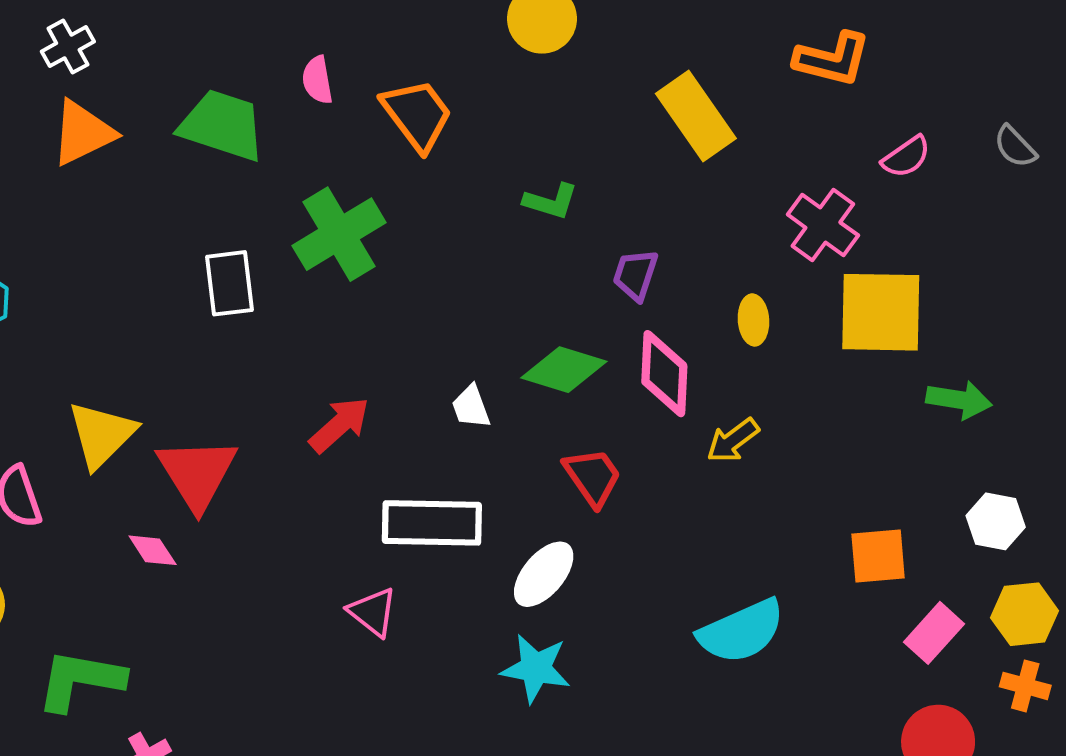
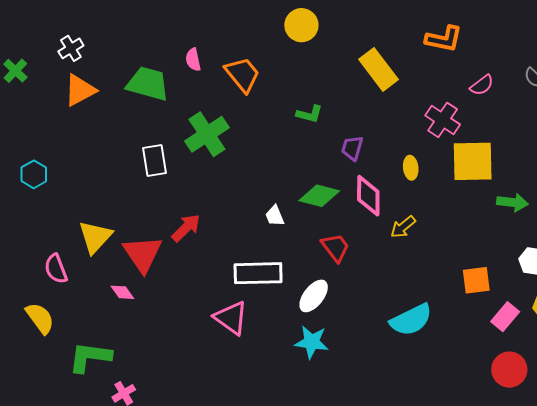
red arrow: (339, 425) -> (186, 228), moved
pink triangle: (373, 612) -> (231, 318), size x1.4

